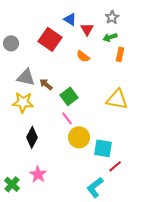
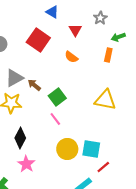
blue triangle: (70, 19) -> (52, 12), moved
green arrow: (110, 37) -> (118, 37), moved
gray triangle: (26, 77) -> (14, 78), turned -42
yellow circle: (79, 137) -> (67, 149), moved
pink star: (38, 174) -> (26, 164), moved

